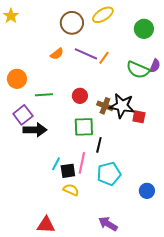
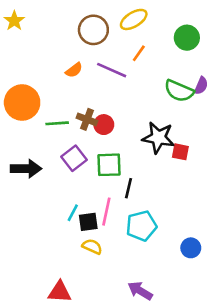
orange line: (104, 58) -> (139, 53), moved
orange circle: (17, 79) -> (22, 103), size x1.4
brown cross: (105, 106) -> (87, 119), moved
purple square: (23, 115) -> (74, 158), moved
black arrow: (35, 130) -> (26, 169), moved

